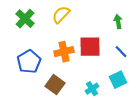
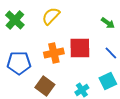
green arrow: (118, 22) -> (108, 23), turned 136
blue pentagon: (29, 62) -> (19, 63), turned 30

